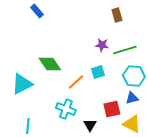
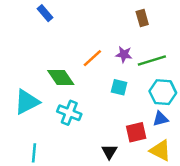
cyan square: (98, 72) -> (119, 87), turned 32
orange line: (76, 82) -> (92, 58), moved
cyan cross: (66, 109) -> (69, 113), moved

